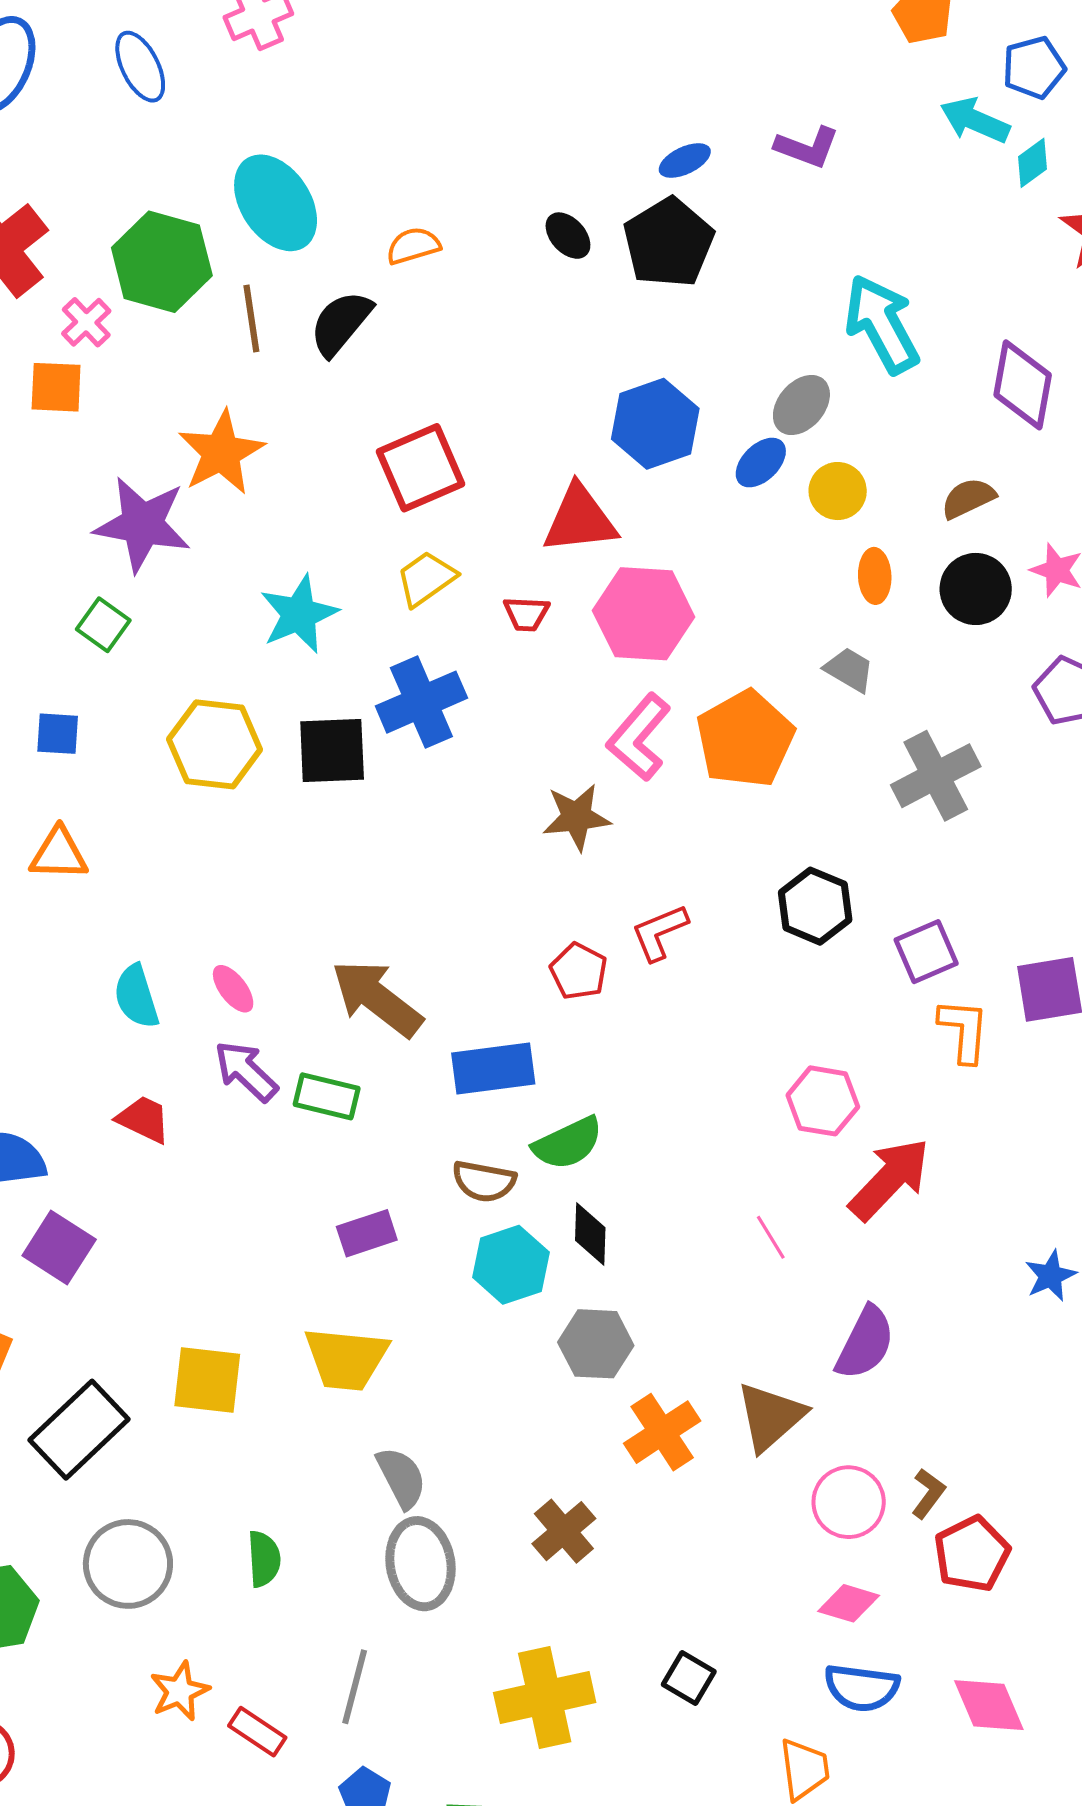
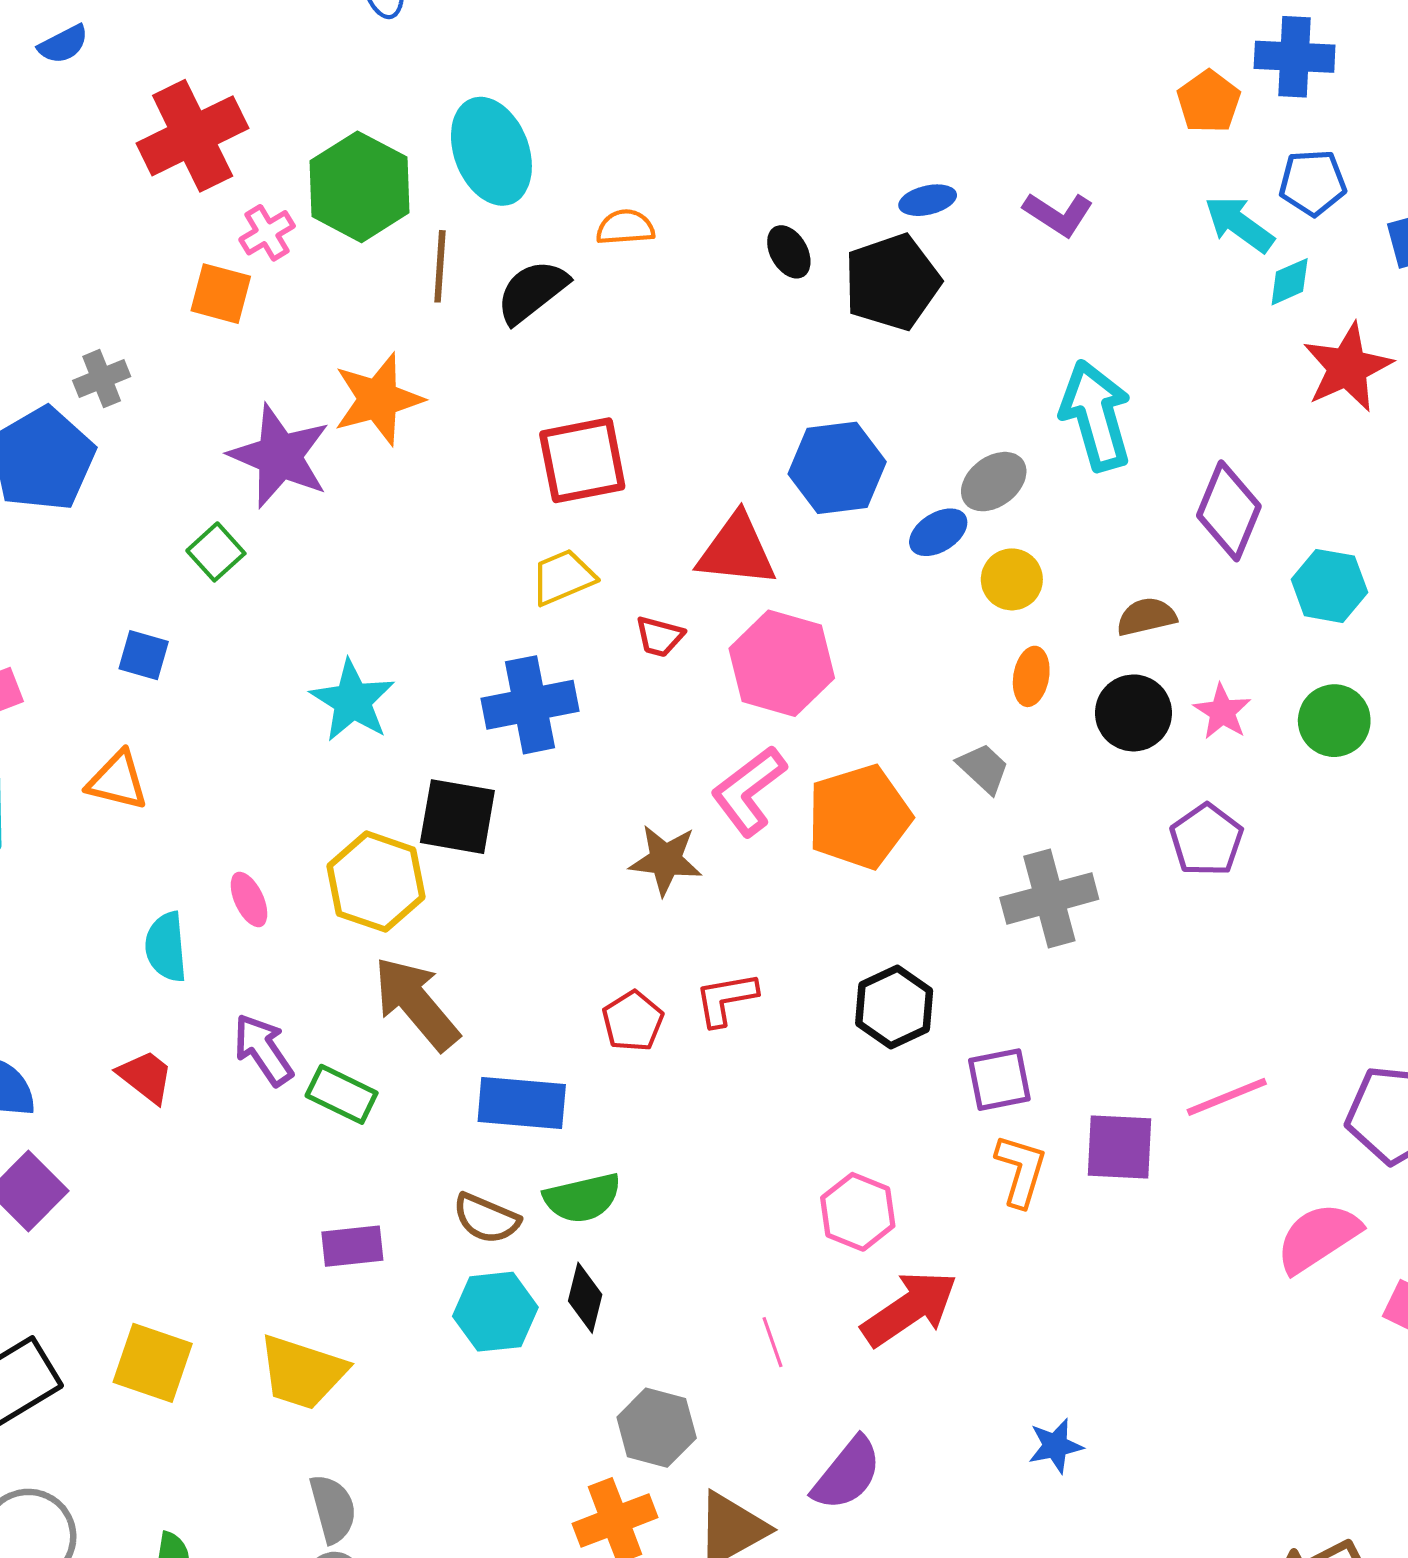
cyan star: (299, 614) -> (352, 701), moved, turned -30
yellow hexagon: (215, 744) -> (376, 882), moved
black square: (332, 750) -> (457, 817), moved
pink ellipse: (233, 989) -> (249, 899), moved
gray hexagon: (596, 1344) -> (657, 1428), moved

